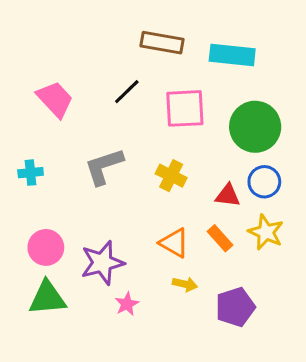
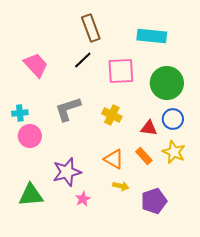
brown rectangle: (162, 43) -> (91, 28), moved, turned 60
pink circle: (46, 247) -> (30, 136), moved

